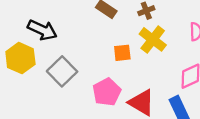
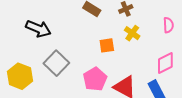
yellow cross: (153, 39) -> (132, 33), size x0.7
yellow hexagon: (20, 58) -> (20, 76), moved

